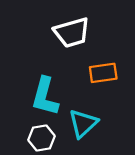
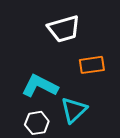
cyan L-shape: (45, 96) -> (40, 86), turned 102

